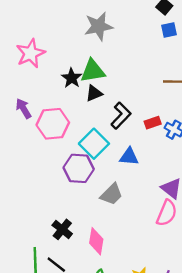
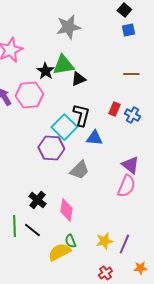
black triangle: (94, 93) -> (78, 79), moved
black L-shape: (121, 116) -> (81, 115), moved, turned -30
red rectangle: (153, 123) -> (114, 109), turned -48
pink hexagon: (53, 124) -> (29, 95), moved

